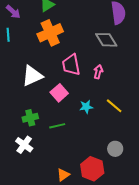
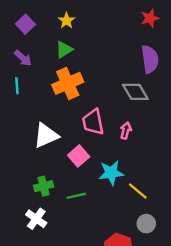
yellow line: (114, 106) -> (138, 191), moved
cyan star: (86, 107) -> (111, 173), size x1.5

